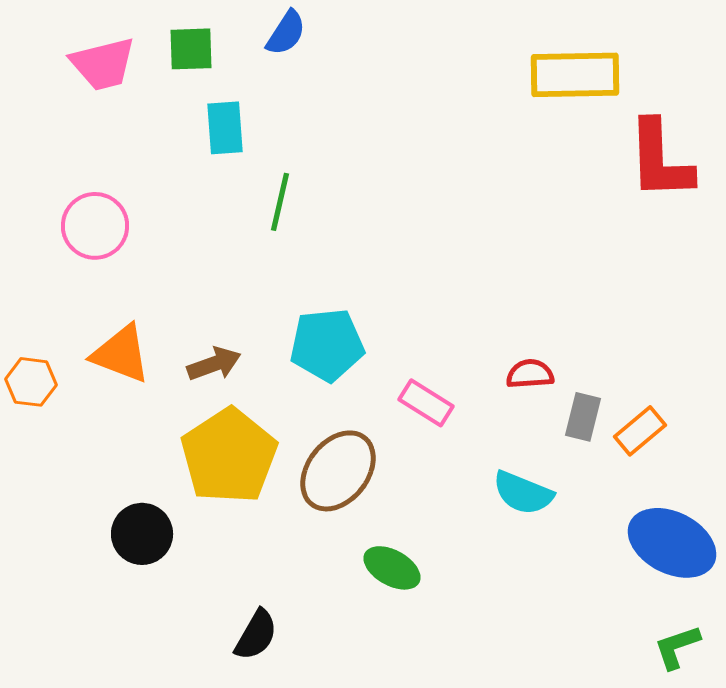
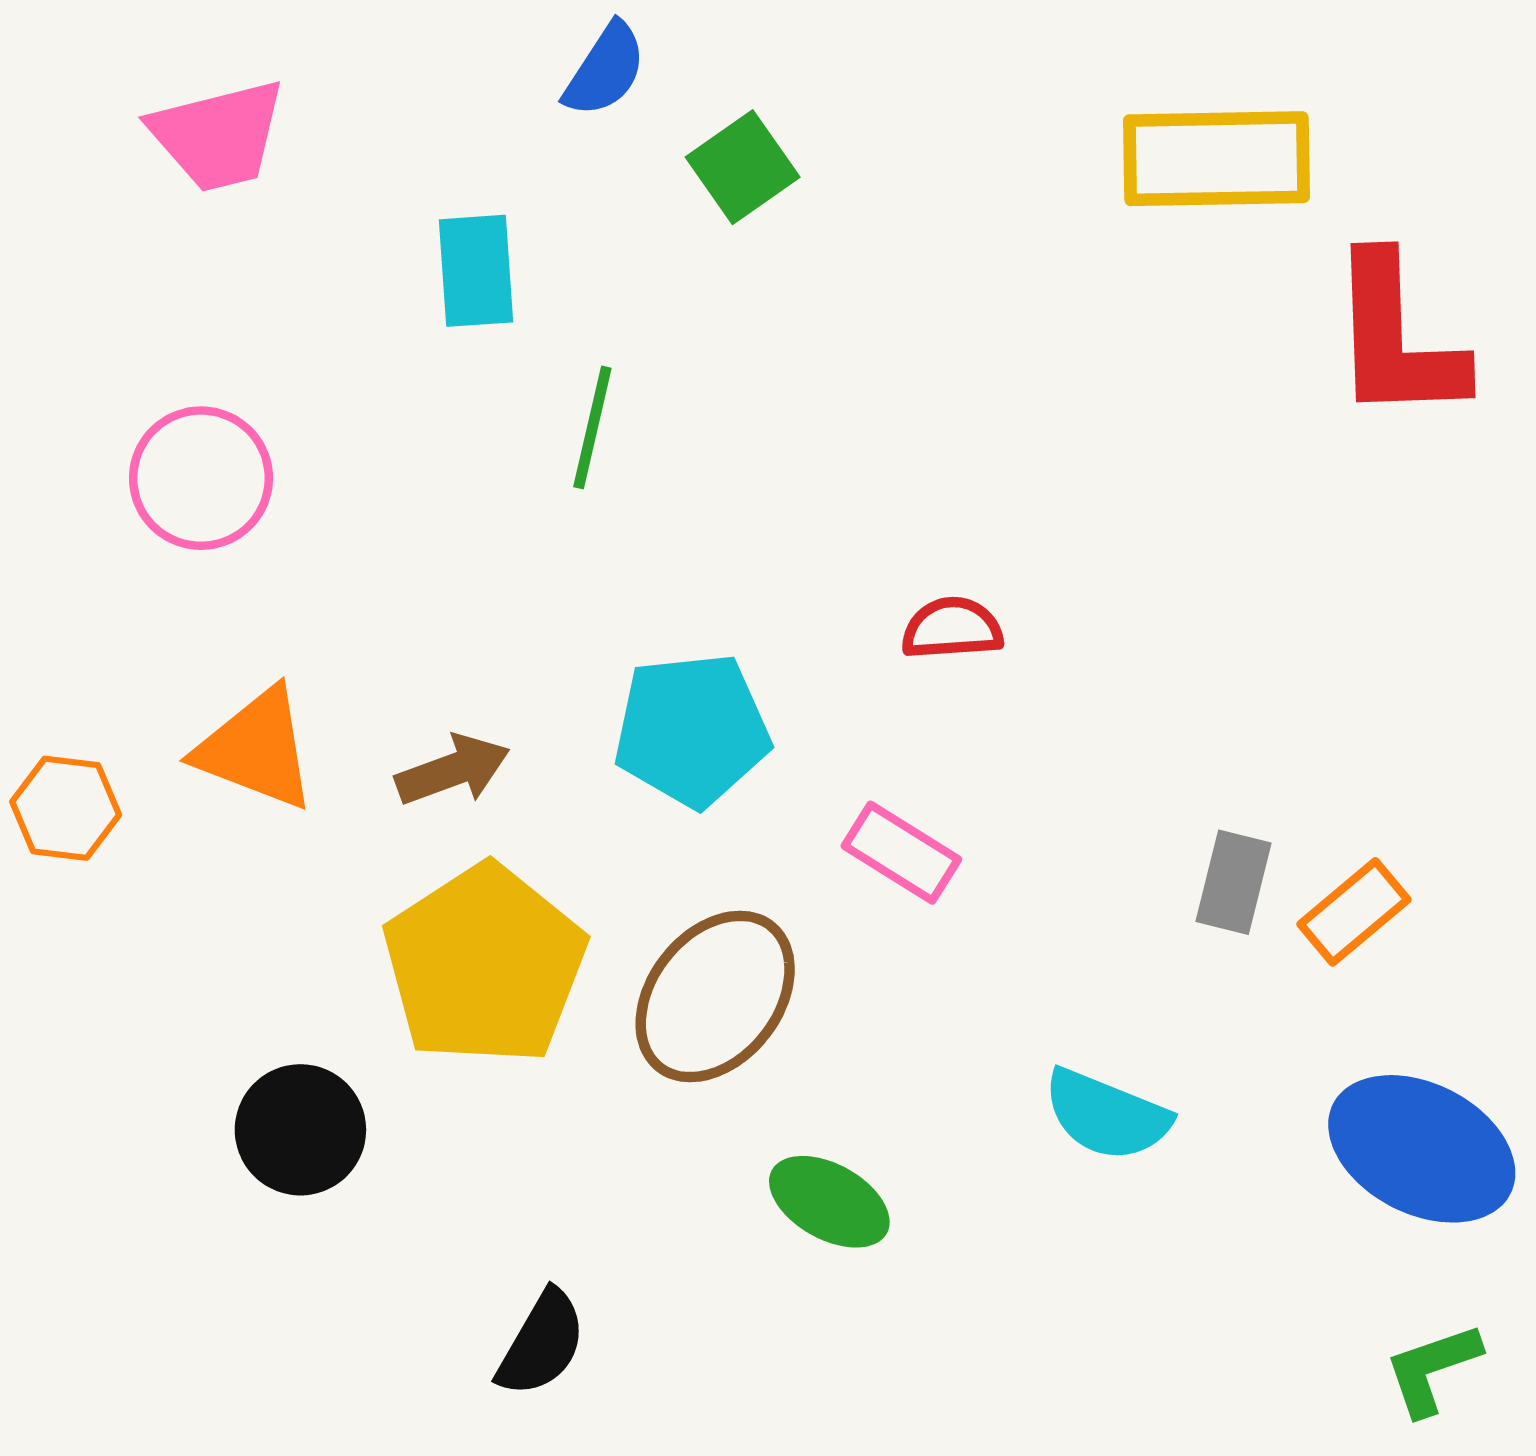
green square: (191, 49) -> (743, 167), moved, turned -33
red semicircle: (530, 374) -> (952, 628), moved
cyan semicircle: (523, 493) -> (1107, 1115), moved

